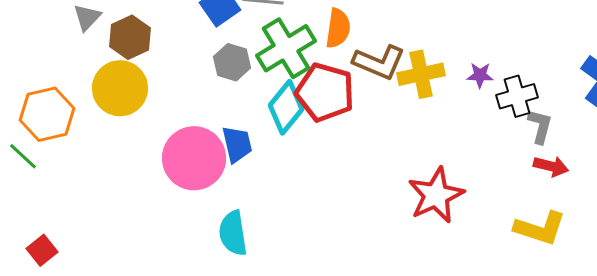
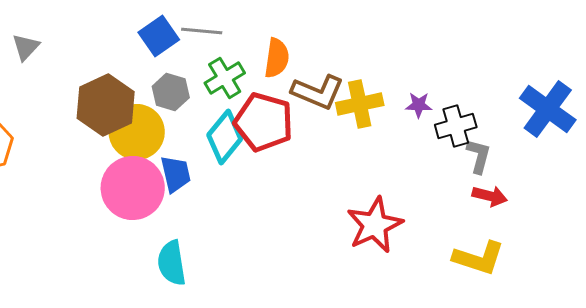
brown hexagon: (130, 37) -> (106, 105), moved, size x1.4
green cross: (286, 48) -> (225, 78), size x0.7
yellow circle: (120, 88) -> (137, 132), moved

